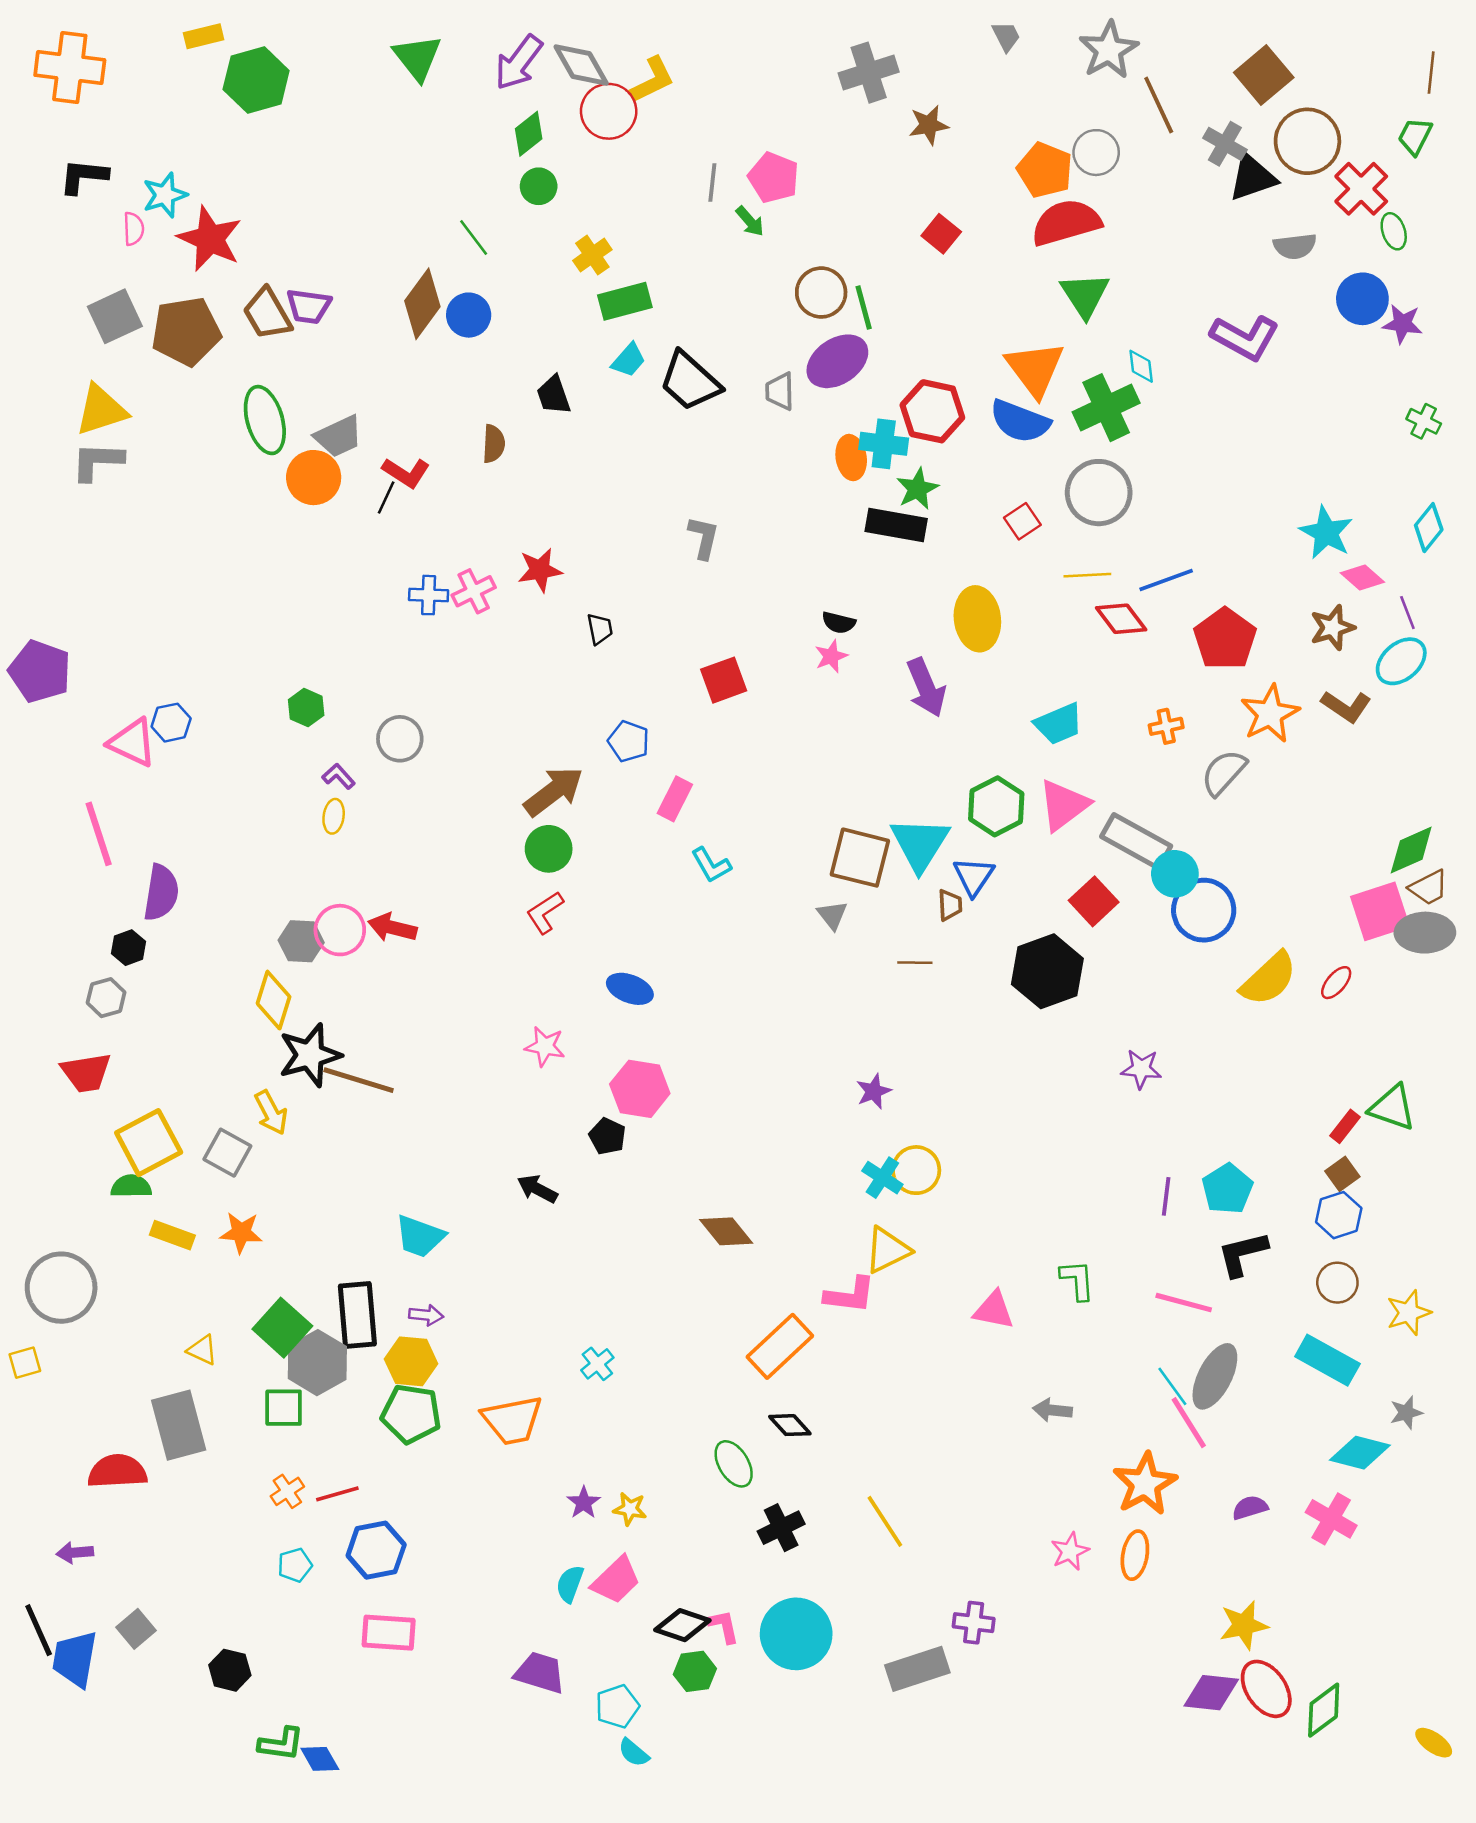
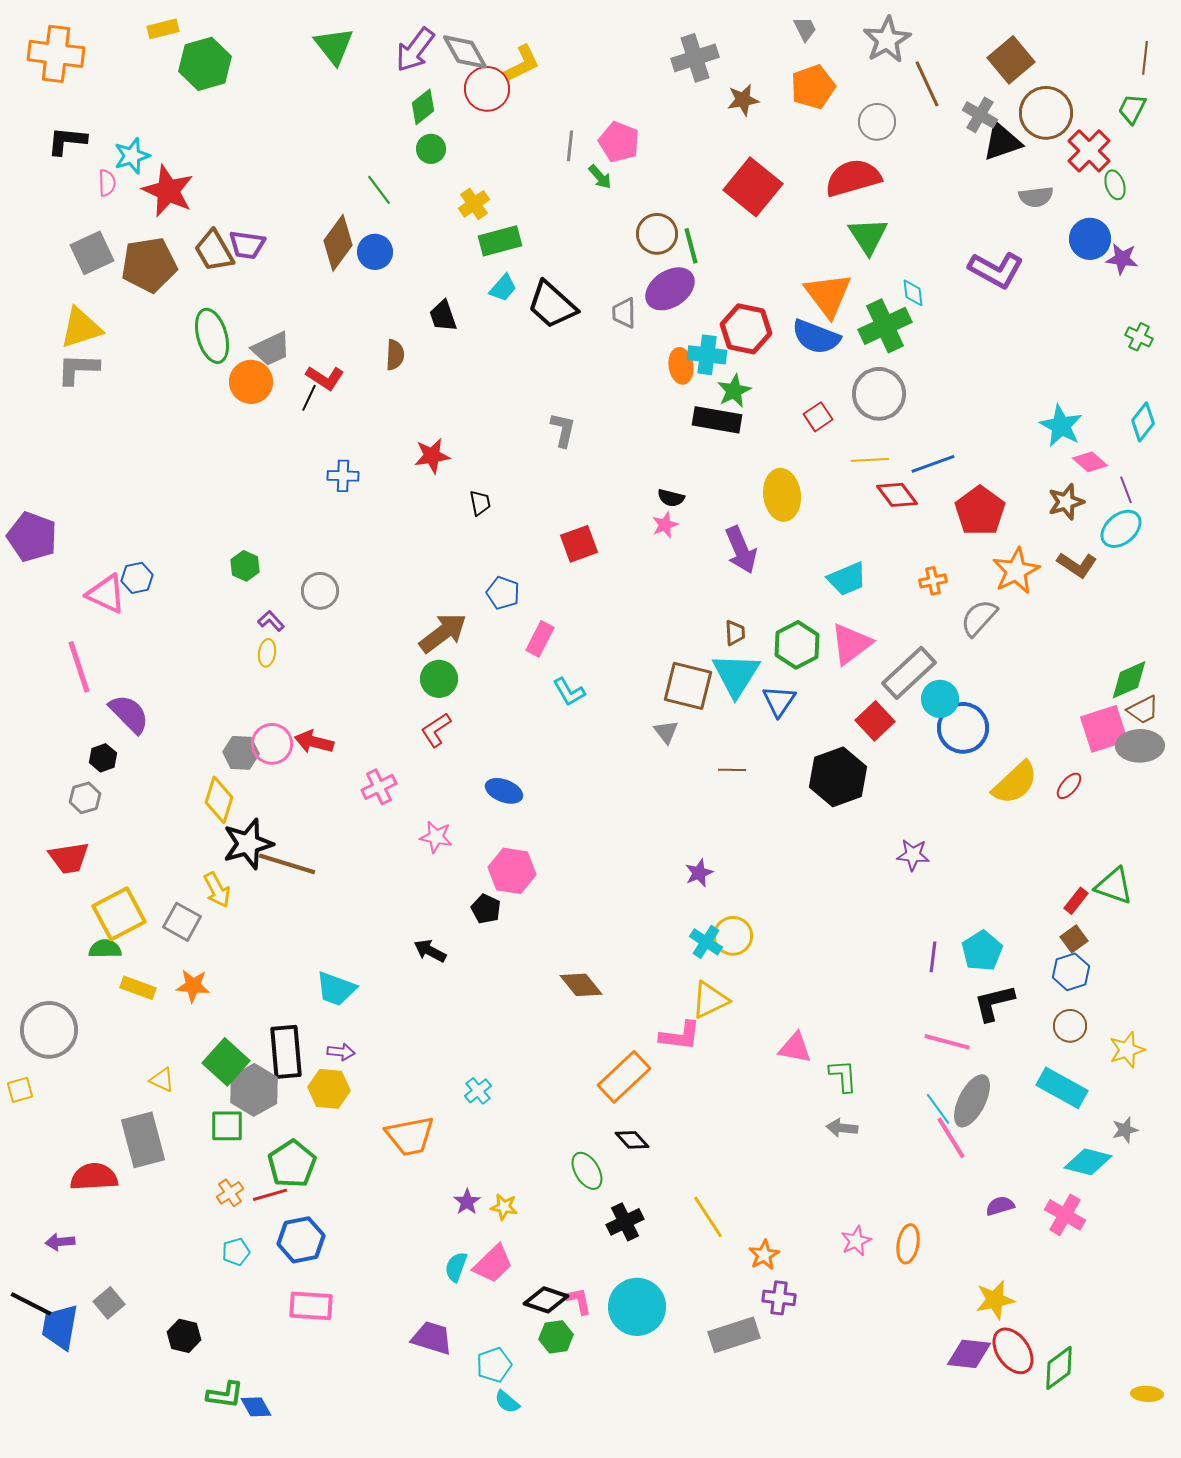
orange pentagon: (1045, 170) -> (813, 87), moved, turned 30
red square: (941, 234) -> (753, 187), size x1.8
pink cross: (474, 591) -> (379, 787), moved
gray rectangle: (1136, 841) -> (909, 673), turned -72
purple semicircle: (161, 893) -> (129, 714), turned -54
brown trapezoid: (950, 905) -> (735, 633), moved
green L-shape: (1077, 1280) -> (843, 1076), moved
green pentagon: (411, 1414) -> (292, 1164), moved, turned 30
orange star: (1145, 1484) -> (764, 1255), moved, size x0.6
black line: (39, 1630) -> (31, 1304), turned -39
yellow ellipse: (1434, 1743) -> (1147, 1394), turned -32

